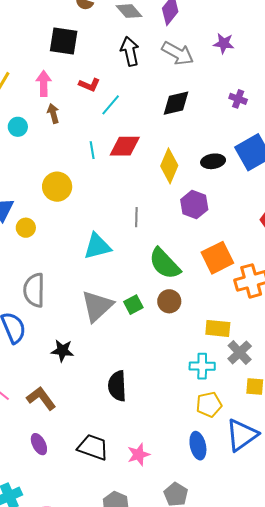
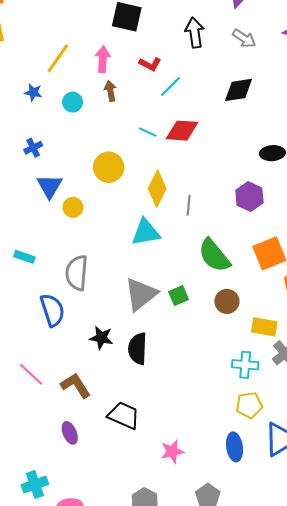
gray arrow: (178, 53) -> (244, 38), size x0.7
cyan line: (92, 150) -> (148, 132), turned -60
yellow diamond: (169, 166) -> (157, 189), moved
brown circle: (169, 301) -> (227, 301), moved
black semicircle: (117, 386) -> (138, 349), moved
black trapezoid: (93, 447) -> (124, 415), moved

